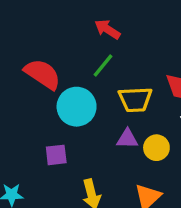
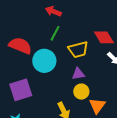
yellow circle: (156, 148) -> (81, 92), moved
purple square: (56, 155) -> (21, 90), moved, size x1.6

